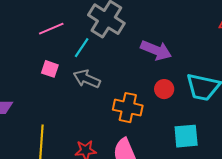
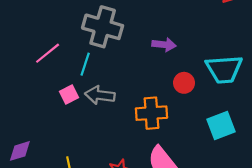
purple arrow: (156, 50) -> (164, 45), size x0.7
pink square: (50, 69) -> (69, 95), moved, turned -30

